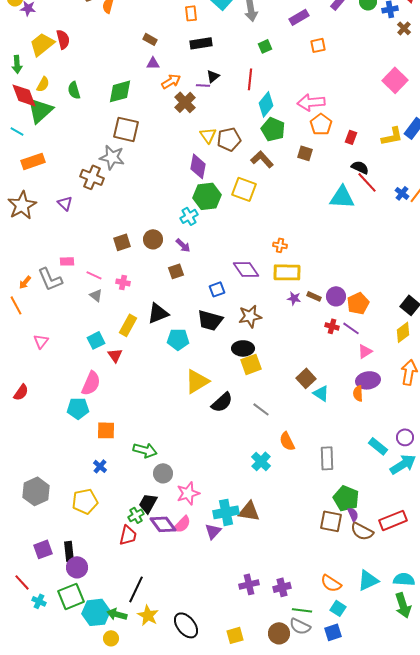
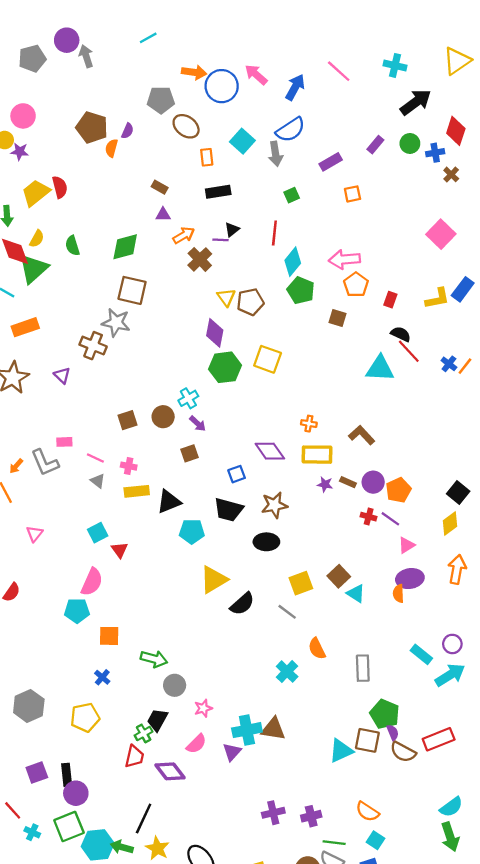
brown L-shape: (262, 159) -> (362, 435), moved
cyan cross: (189, 216) -> (188, 398), moved
yellow rectangle: (128, 325) -> (137, 491), moved, turned 55
yellow square: (251, 364) -> (301, 583), moved
pink star: (188, 493) -> (203, 708), size x0.7
purple diamond: (163, 524) -> (170, 771), moved
cyan semicircle: (404, 579) -> (451, 807), turned 140
cyan triangle: (368, 580) -> (341, 751), moved

